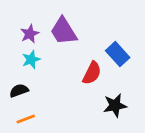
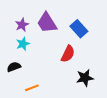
blue rectangle: (118, 54) -> (79, 29), moved
orange line: (26, 119) -> (32, 88), moved

